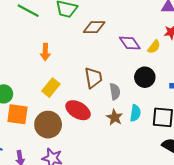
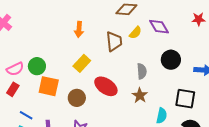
yellow semicircle: (154, 47) -> (135, 33), moved
brown trapezoid: (93, 78) -> (114, 41), moved
cyan semicircle: (135, 113) -> (162, 116), moved
brown circle: (48, 125) -> (77, 98), size x0.7

